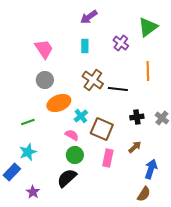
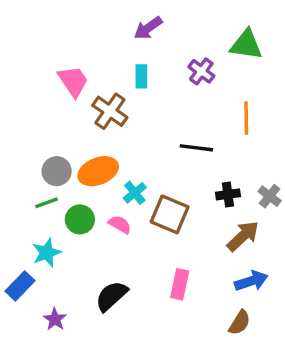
green triangle: (148, 27) -> (246, 45), turned 45
gray circle: (45, 80) -> (57, 171), moved
brown cross: (93, 80) -> (110, 111), moved
brown arrow: (135, 147) -> (243, 236), moved, size x1.5
green circle: (75, 155) -> (80, 219), moved
pink rectangle: (108, 158) -> (180, 284), moved
blue arrow: (151, 169) -> (251, 281), turned 54

